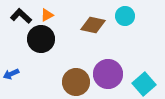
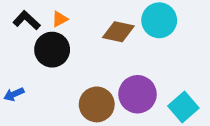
cyan circle: (125, 16) -> (159, 20), size x1.4

